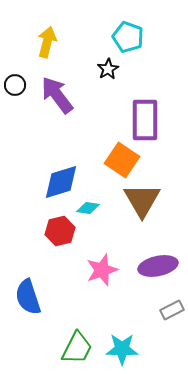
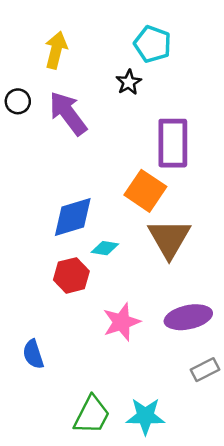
blue semicircle: (28, 297) -> (33, 354), size x0.7

